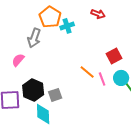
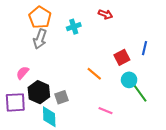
orange pentagon: (50, 17) -> (40, 17), moved
pink semicircle: (18, 60) -> (23, 73), moved
pink line: (102, 79) -> (105, 111), moved, turned -48

